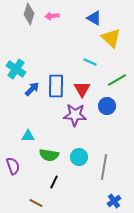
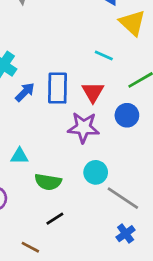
cyan circle: (79, 157) -> (96, 172), moved
gray line: (104, 167) -> (123, 198), turned -65
black line: (54, 182) -> (55, 219), turned 32
blue cross: (114, 201) -> (126, 234), moved

